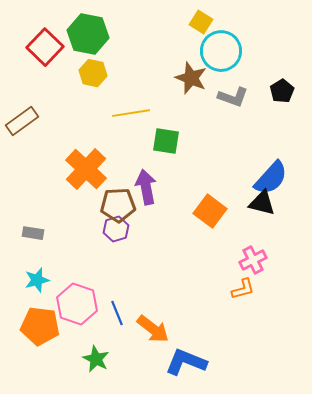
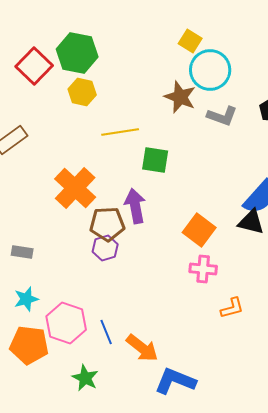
pink cross: (253, 260) -> (203, 269), moved, turned 32

